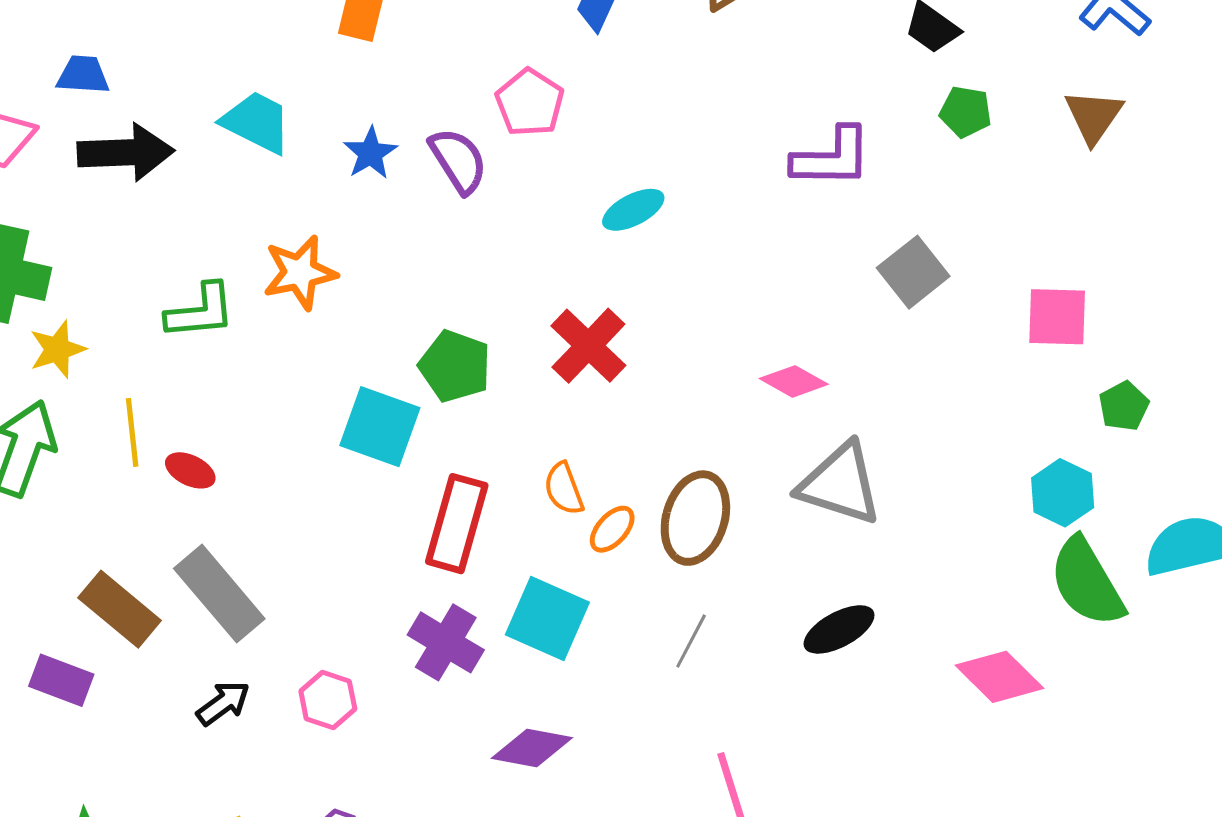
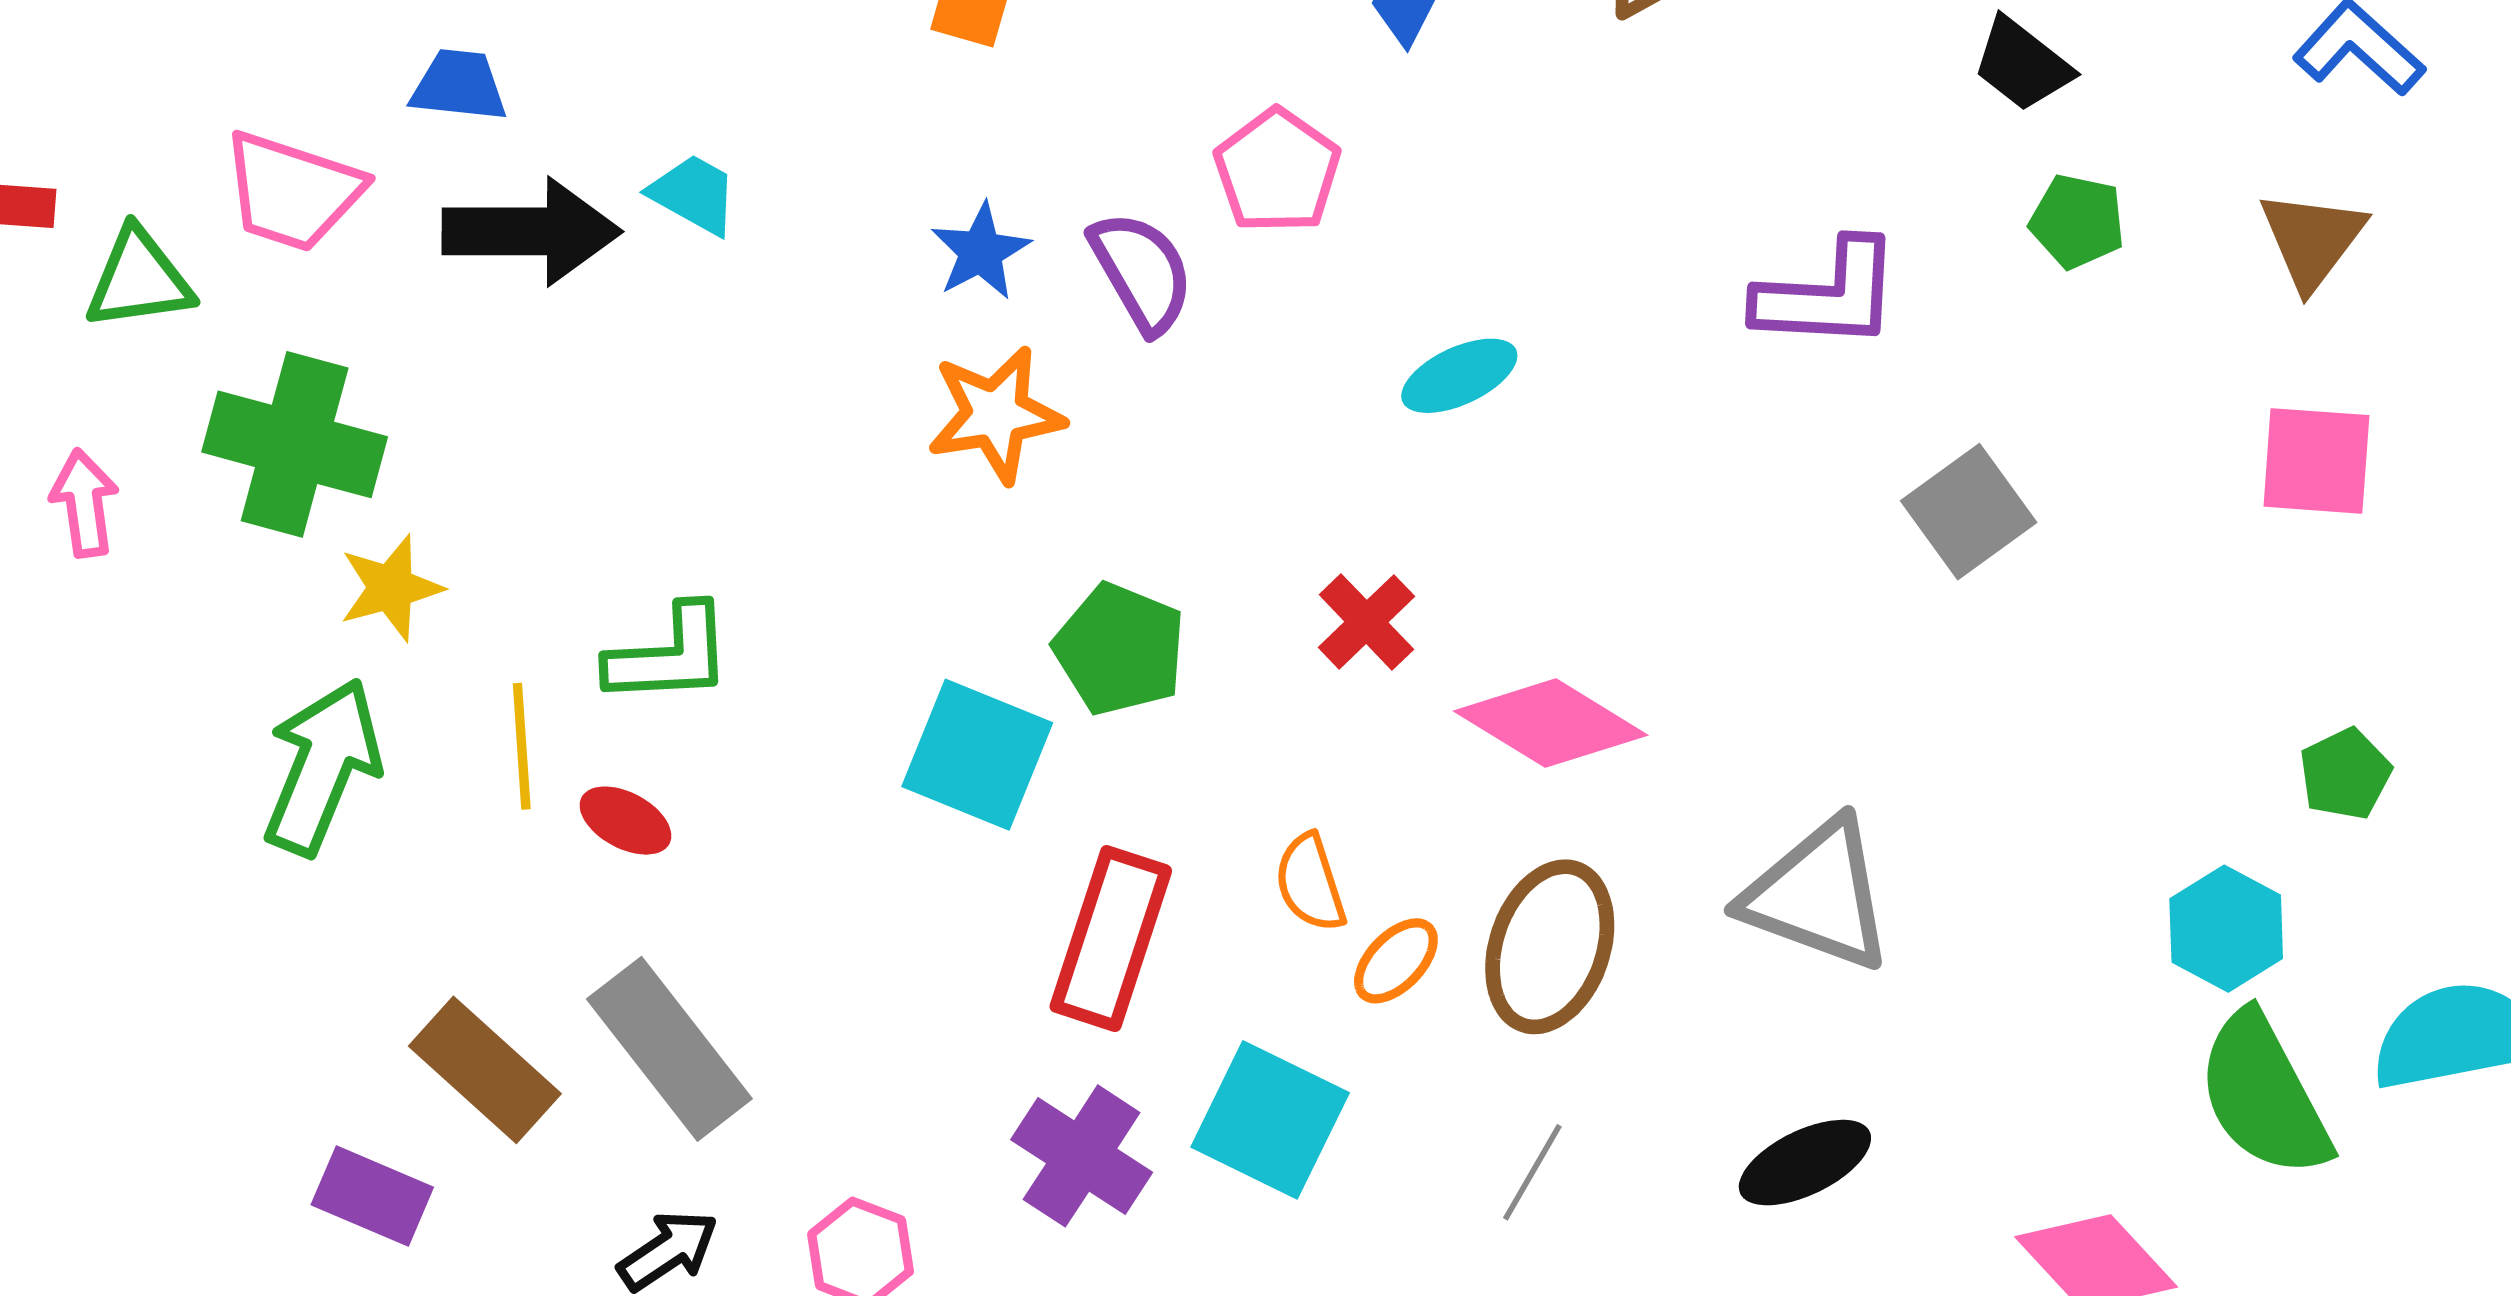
cyan trapezoid: (257, 122) -> (694, 194), moved, size x0.7
orange star: (300, 273) -> (996, 414), moved
green L-shape: (200, 311) -> (669, 655), moved
pink square: (1057, 317) -> (2316, 461), moved
red cross: (588, 346) -> (1366, 622), size x0.7
pink diamond: (794, 381) -> (1551, 723), moved, size x1.5

